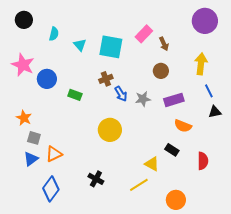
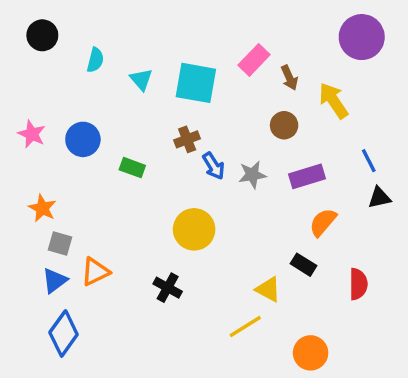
yellow arrow: (201, 64) -> (333, 101), moved, turned -40
pink star: (23, 65) -> (32, 134), moved, size x0.7
orange semicircle: (183, 126) -> (323, 222), turned 108
black cross: (96, 179) -> (168, 288), moved
blue diamond: (51, 189) -> (64, 333), moved

